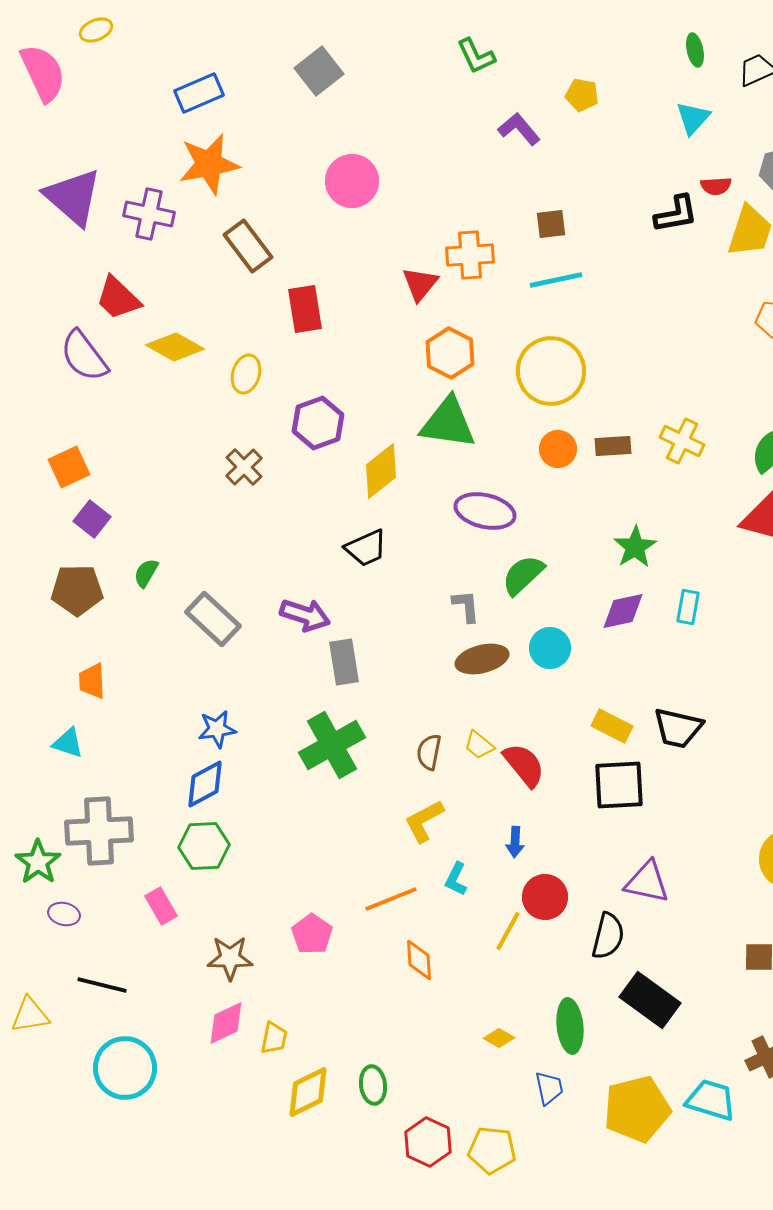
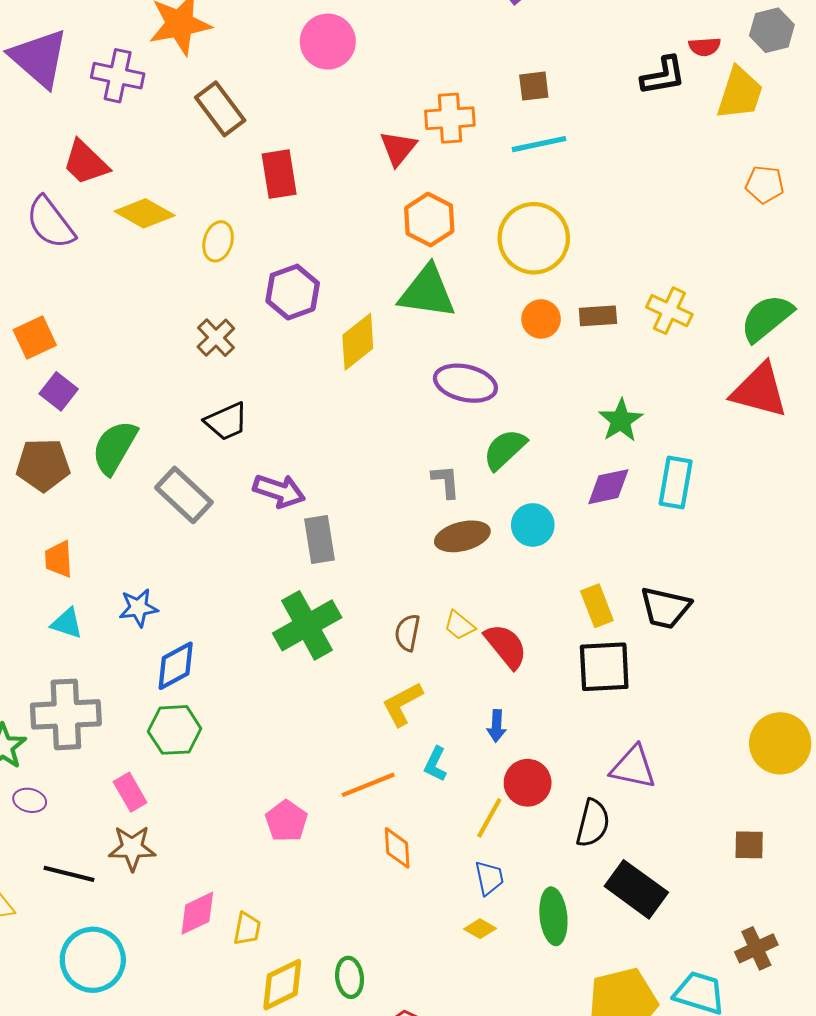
black trapezoid: (366, 548) -> (226, 421), moved
green semicircle: (146, 573) -> (115, 447), size x1.8
cyan rectangle: (688, 607) -> (676, 483), size x1.4
yellow rectangle: (612, 726) -> (597, 606), turned 42
blue star: (217, 729) -> (138, 608), moved
cyan triangle: (68, 743) -> (67, 623), moved
brown star: (230, 958) -> (132, 848), moved
blue trapezoid: (549, 1088) -> (489, 878), moved

